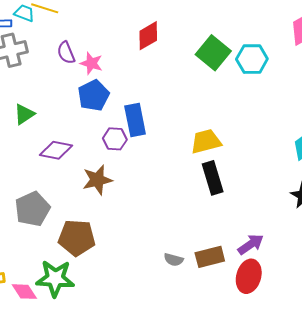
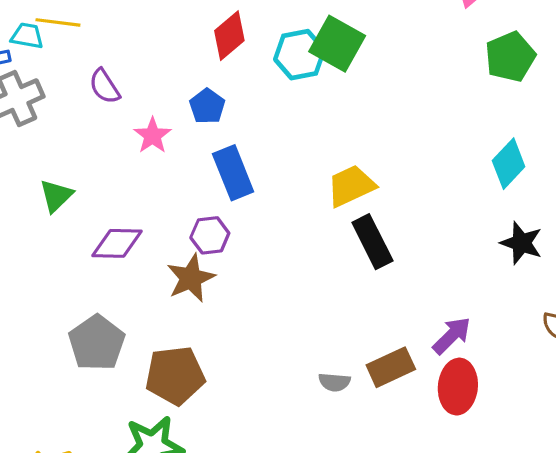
cyan hexagon: (252, 59) -> (300, 55), moved
pink star: (91, 63) -> (152, 136), moved, turned 30
blue pentagon: (93, 95) -> (207, 106), moved, size x0.7
purple hexagon: (115, 139) -> (210, 235), moved

